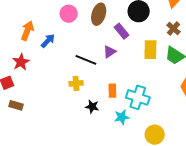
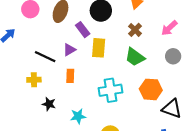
yellow rectangle: (150, 50) -> (99, 48), moved
orange rectangle: (112, 91) -> (70, 76), moved
cyan cross: (138, 97) -> (110, 90), moved, turned -30

